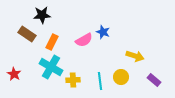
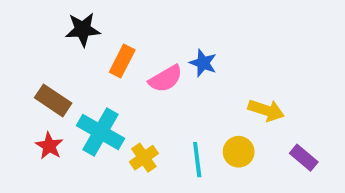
brown rectangle: (27, 34) -> (53, 100), moved
orange rectangle: (52, 42) -> (122, 61), moved
red star: (14, 74) -> (49, 146), moved
yellow cross: (73, 80) -> (144, 158), turned -32

